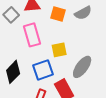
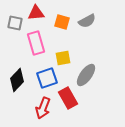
gray square: (11, 15) -> (15, 23), turned -35

